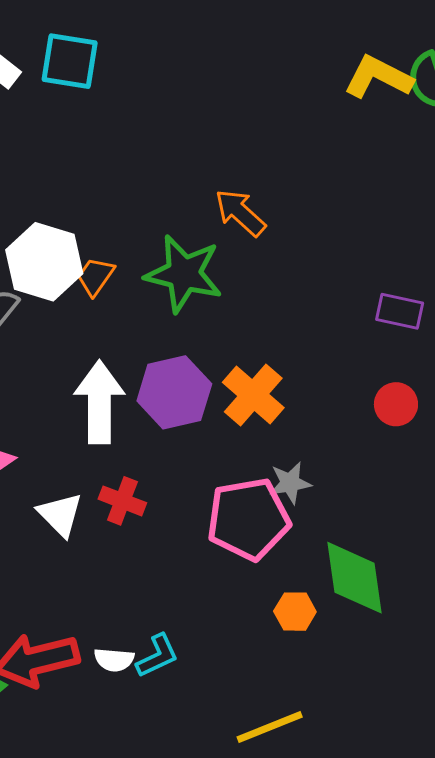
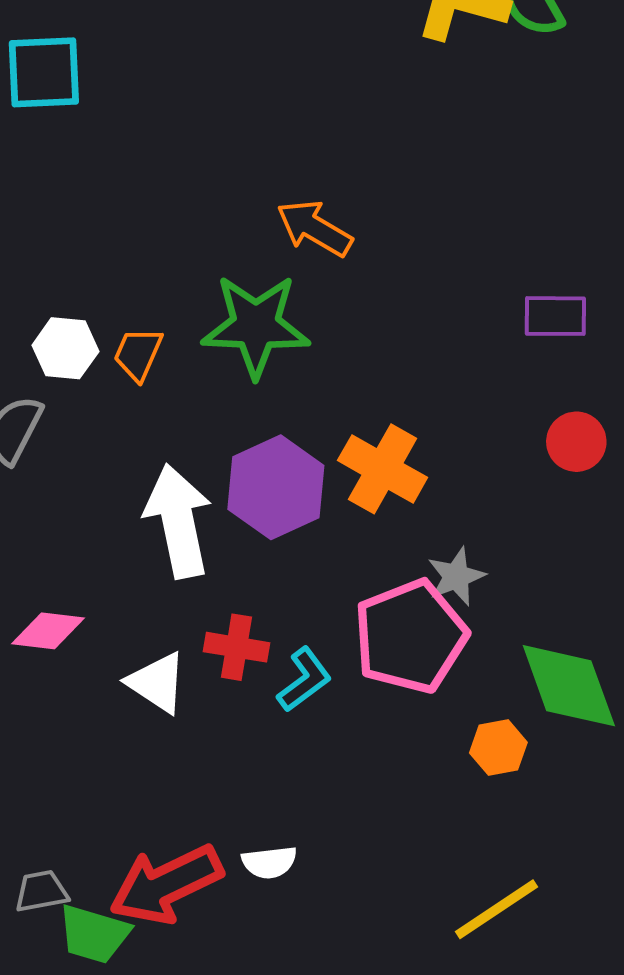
white hexagon: (44, 262) -> (65, 348), size x0.6
cyan L-shape: (157, 656) -> (304, 680), moved

